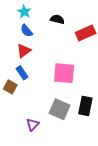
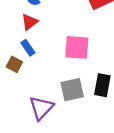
gray square: (59, 109) -> (72, 90), turned -35
purple triangle: (33, 125) -> (41, 108), size x1.6

